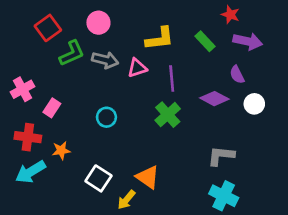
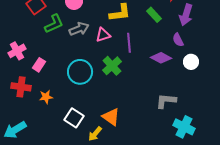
purple arrow: (248, 41) -> (186, 15), turned 95
gray arrow: (105, 60) -> (79, 29), turned -36
green cross: (168, 115) -> (112, 66), moved
cyan circle: (106, 117) -> (80, 72), size x1.6
cyan arrow: (31, 172) -> (15, 130), moved
cyan cross: (224, 196) -> (184, 127), moved

